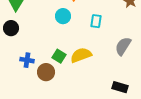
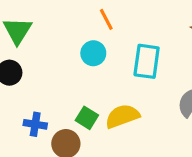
cyan rectangle: (96, 21) -> (147, 61), size x1.5

